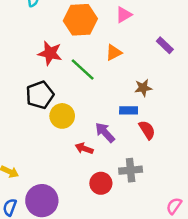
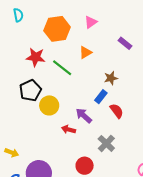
blue rectangle: (129, 110) -> (101, 97), turned -48
gray cross: (131, 170) -> (106, 143), turned -36
red circle: (101, 183) -> (85, 166), moved

